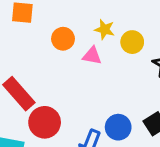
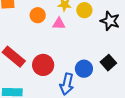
red circle: (45, 122) -> (43, 65), moved

